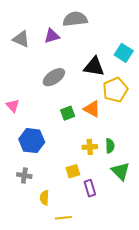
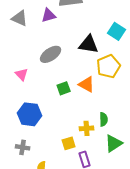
pink triangle: (13, 106) -> (22, 74), moved
yellow cross: (90, 147) -> (87, 128), moved
green triangle: (121, 171) -> (114, 143), turned 42

